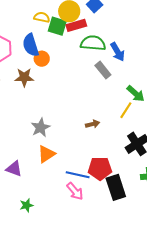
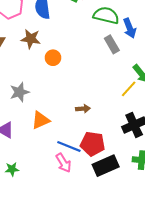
orange circle: (42, 59) -> (53, 58), moved
brown arrow: (93, 124) -> (83, 109), moved
gray star: (41, 128) -> (19, 92), moved
black rectangle: (116, 187) -> (106, 166), turned 75

